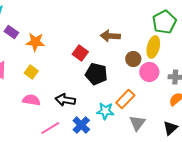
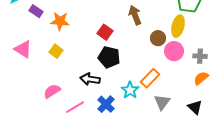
brown arrow: (110, 36) -> (135, 15), turned 66
black pentagon: (96, 74) -> (109, 57), moved
pink semicircle: (31, 100) -> (52, 91), moved, turned -42
cyan star: (105, 111) -> (130, 90), turned 30
black triangle: (170, 128) -> (195, 107), turned -35

